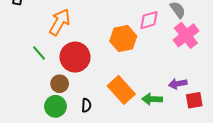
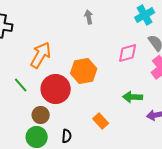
orange hexagon: (123, 39) -> (84, 71), moved
orange rectangle: (121, 90) -> (101, 121), size x0.6
green arrow: (152, 99) -> (133, 97), moved

